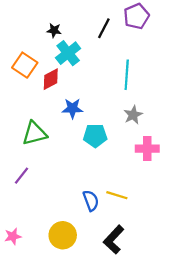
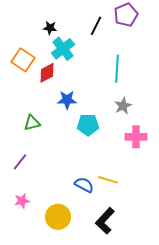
green triangle: (35, 133) -> (32, 123), size x0.7
blue semicircle: (91, 201) -> (84, 185), turned -42
pink star: (13, 236) -> (22, 201), moved

